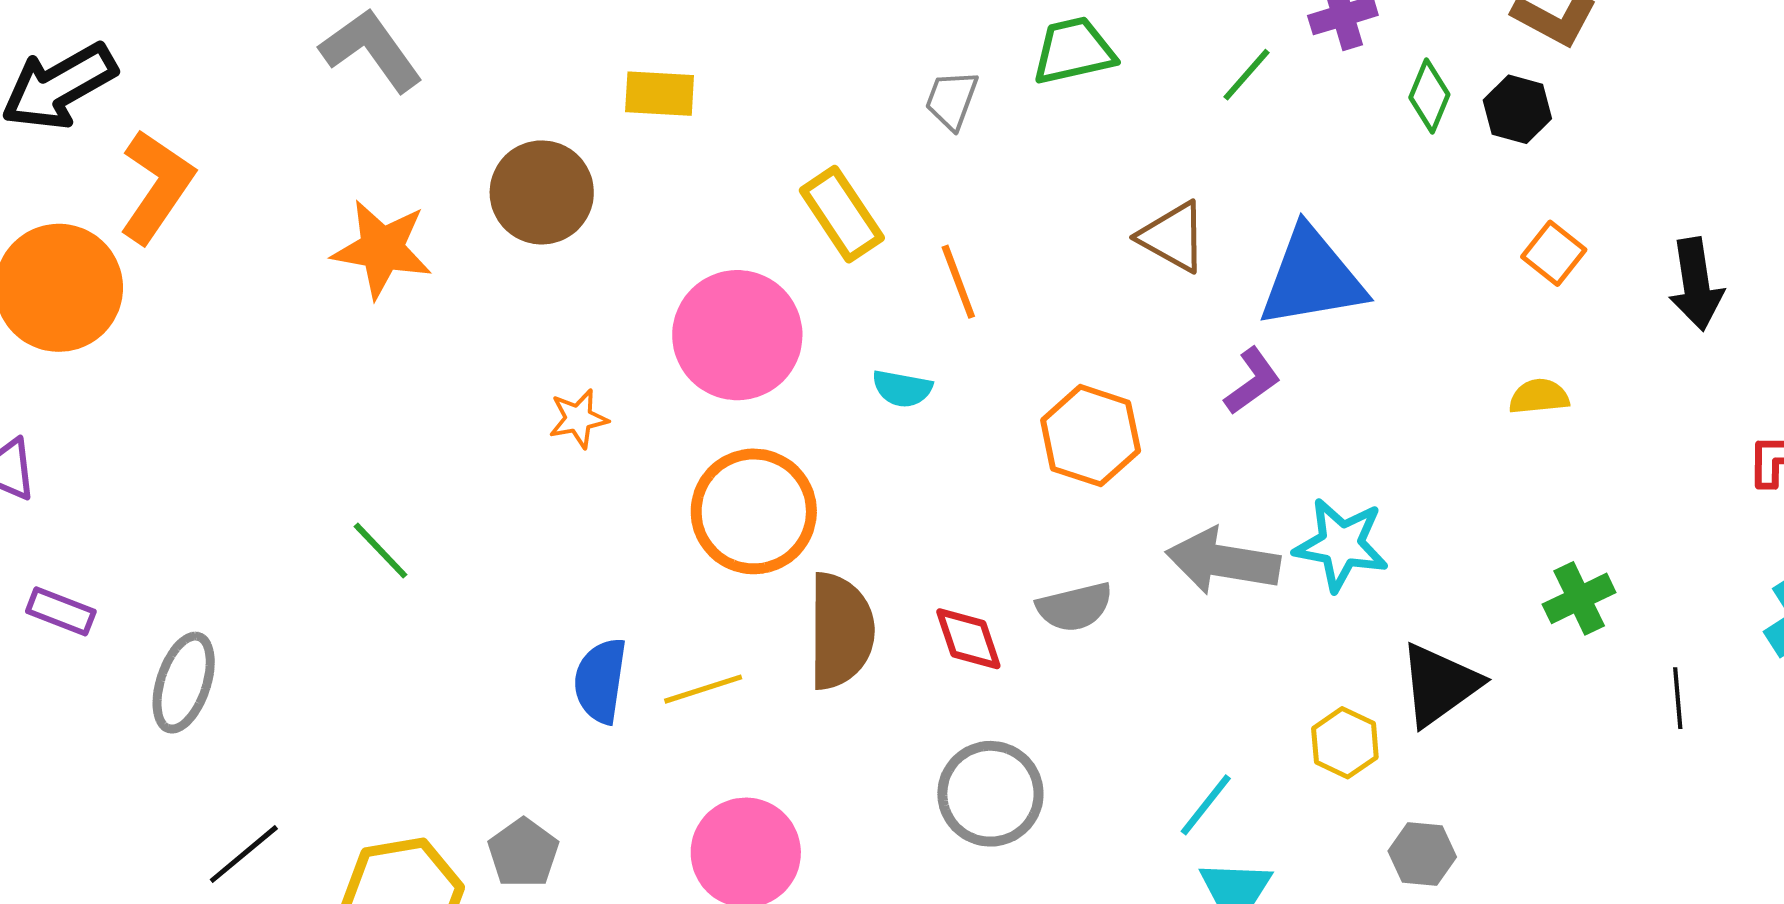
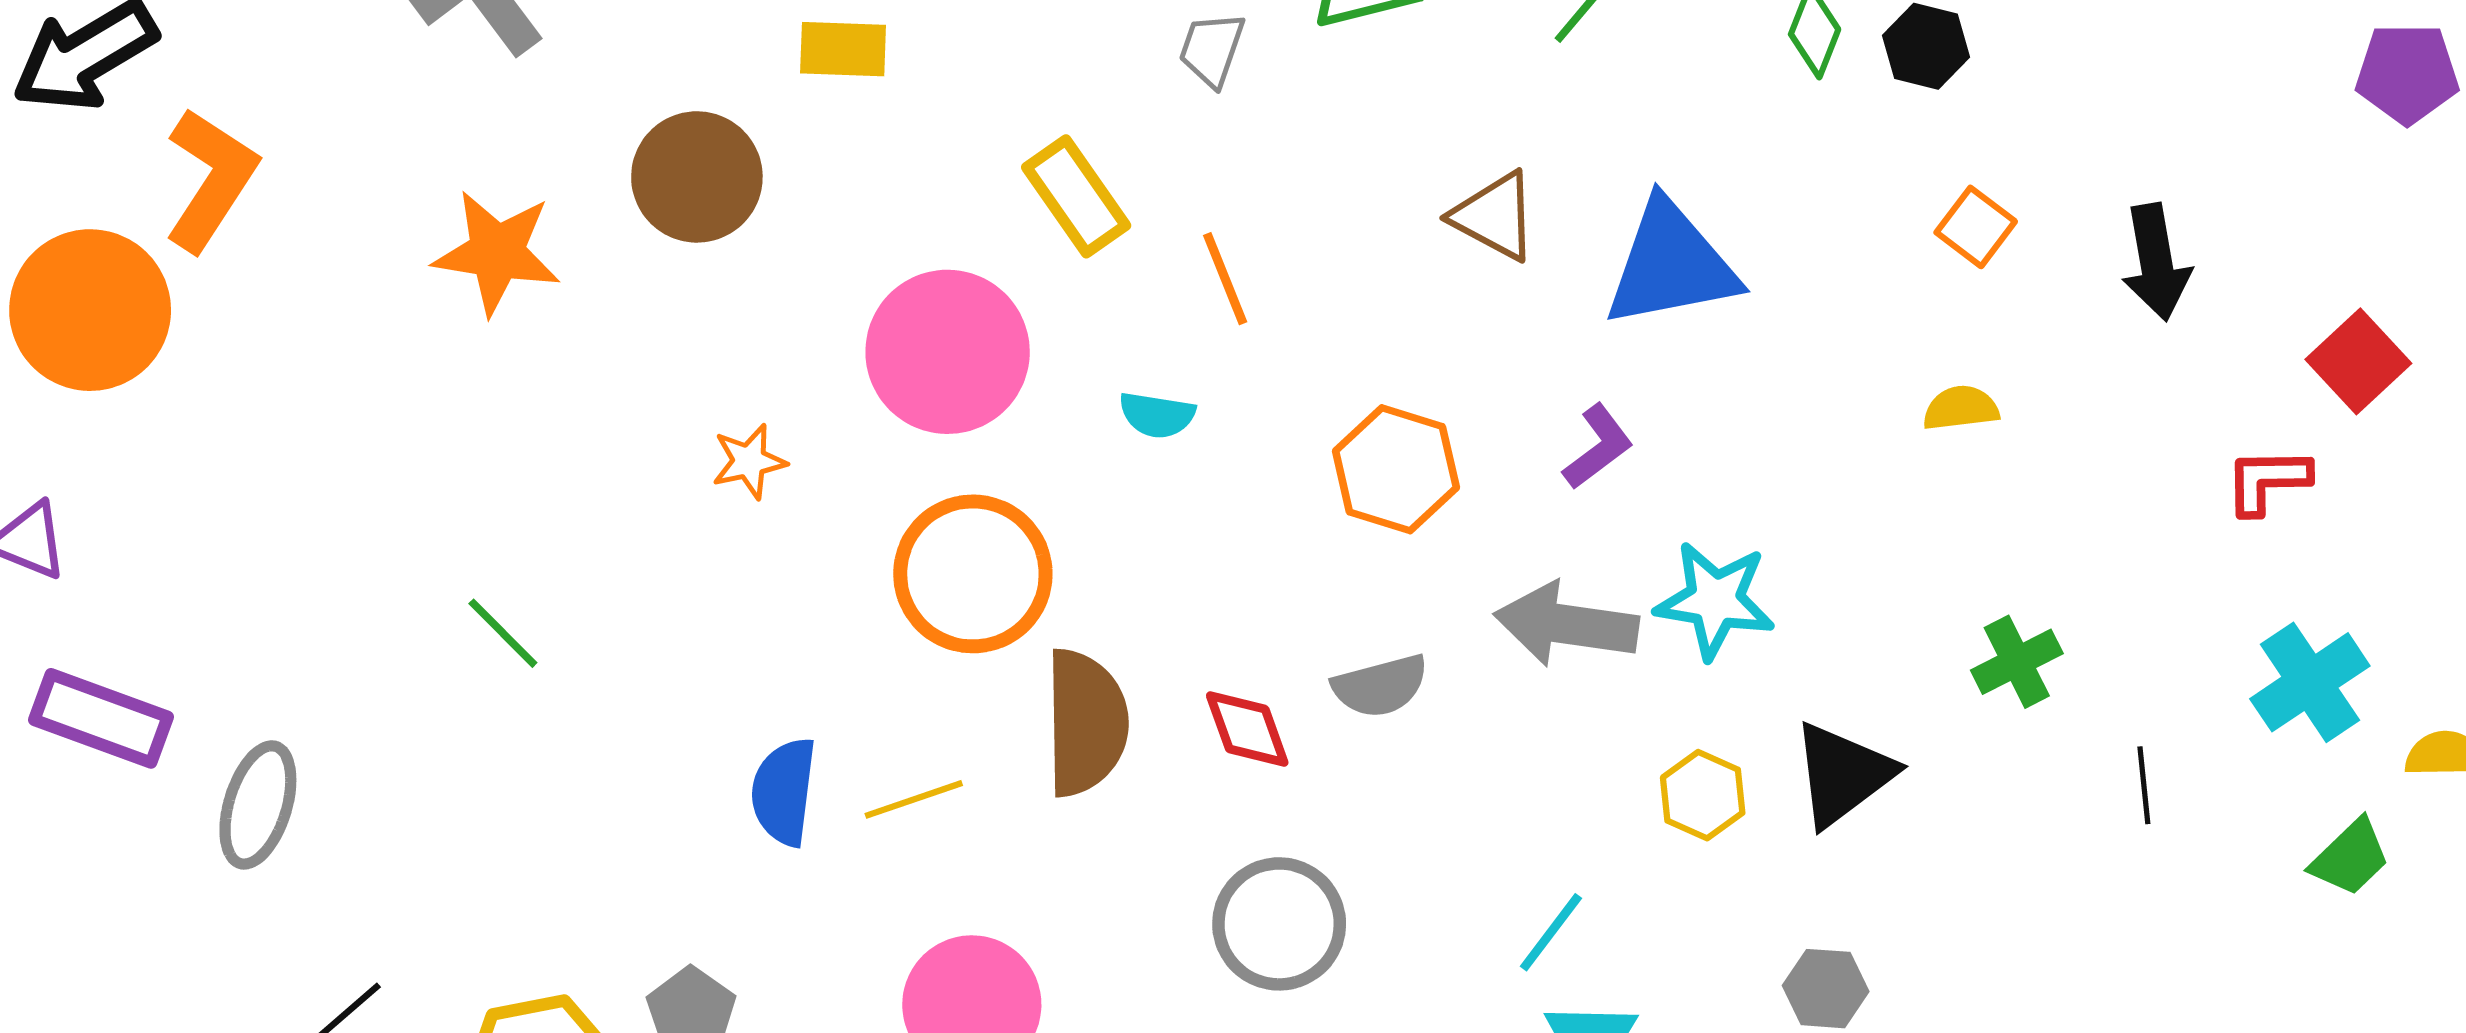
purple L-shape: (1252, 381) -> (1598, 447), moved
purple rectangle: (61, 611) -> (101, 718), size x1.6
yellow hexagon: (1345, 743) -> (1703, 795), moved

